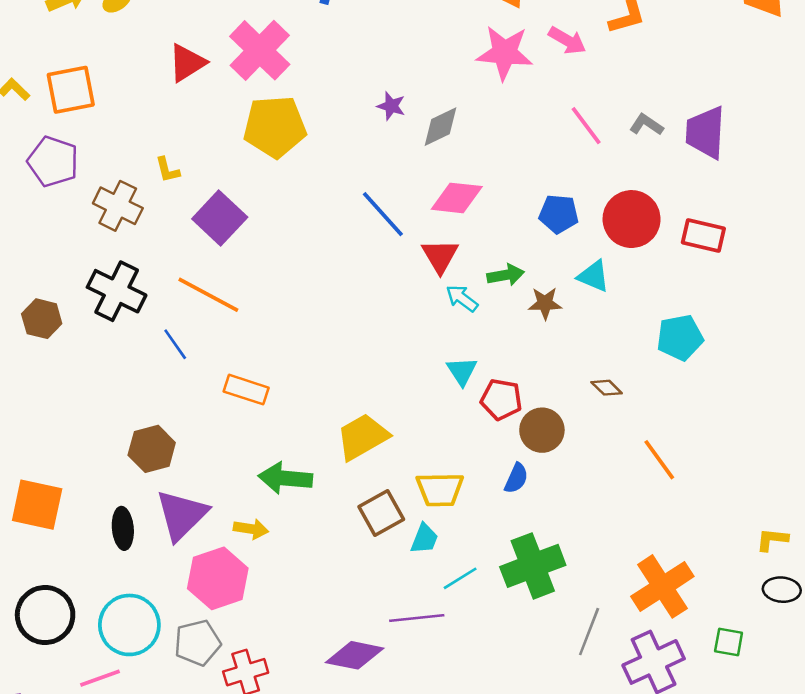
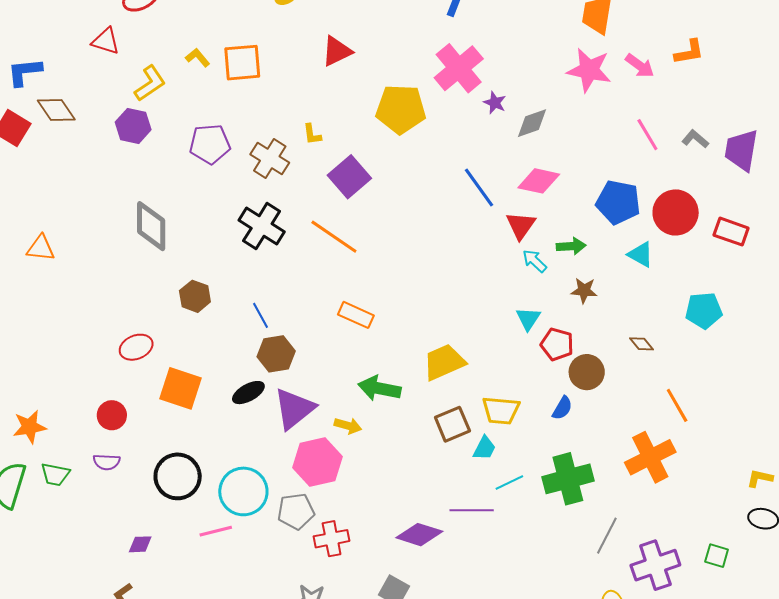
pink cross: (260, 50) -> (459, 68), moved
purple pentagon: (53, 162) -> (210, 144), moved, turned -30
blue pentagon: (559, 214) -> (618, 202), size x1.4
brown star: (545, 303) -> (584, 291), moved
brown hexagon: (42, 319) -> (195, 296), moved
blue line: (175, 344) -> (260, 315), moved
black ellipse: (123, 528) -> (248, 393), moved, turned 60
orange cross: (662, 586) -> (650, 457), moved

